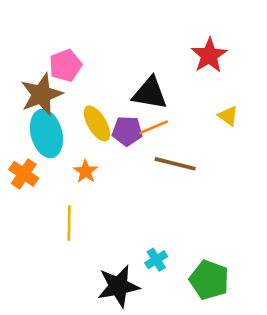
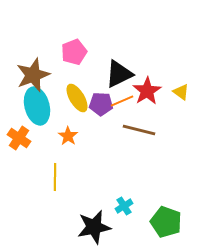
red star: (209, 55) -> (147, 91), moved
pink pentagon: (65, 65) -> (74, 52), moved
black triangle: (150, 93) -> (119, 74), turned -36

